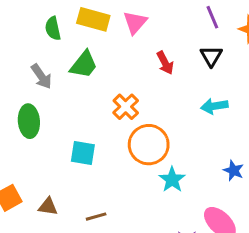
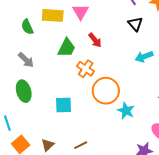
red arrow: (165, 63) -> (95, 40), moved
green trapezoid: (84, 65) -> (66, 48), moved
brown triangle: (48, 207) -> (48, 145), turned -40

